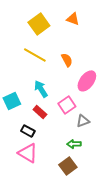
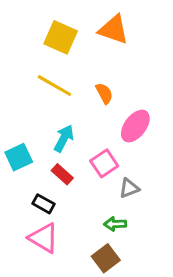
orange triangle: (73, 19) -> (114, 30), size x1.5
yellow square: (39, 24) -> (61, 37), turned -30
cyan arrow: (41, 89) -> (64, 138), turned 60

